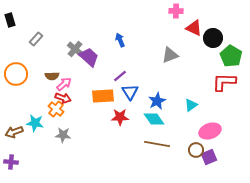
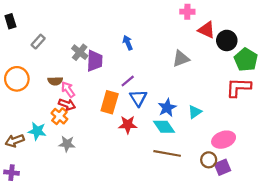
purple trapezoid: (89, 57) -> (95, 61), turned 50
pink arrow: (64, 84) -> (68, 90), turned -84
orange rectangle: (103, 96) -> (110, 102), turned -70
cyan triangle: (191, 105) -> (195, 112), moved

